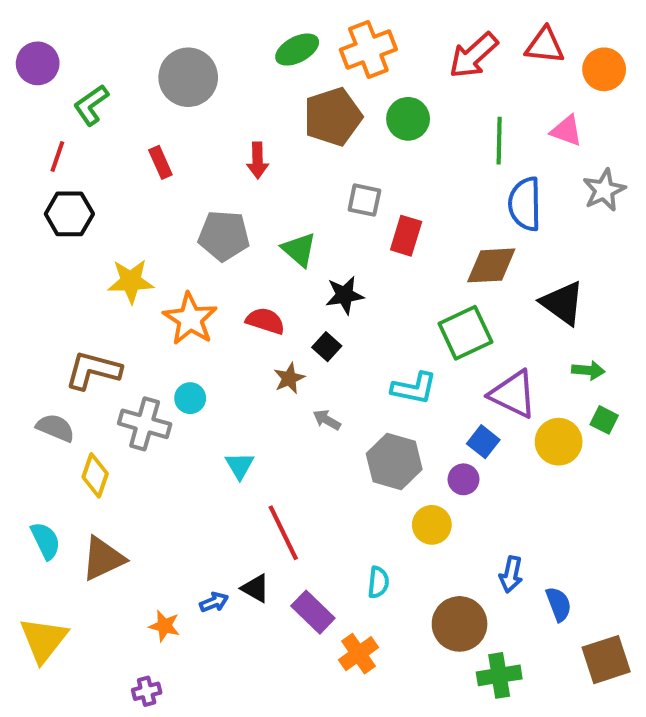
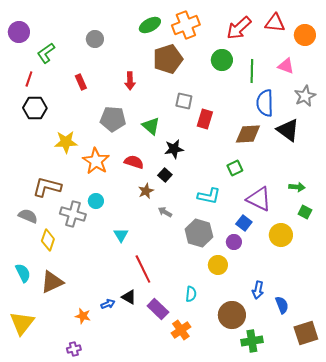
gray circle: (188, 77) -> (95, 39), size x0.6
green circle: (408, 119) -> (222, 60), moved
black triangle: (563, 303) -> (288, 130), moved
green square: (465, 333) -> (235, 168), size x0.6
yellow circle: (559, 442) -> (281, 235), moved

